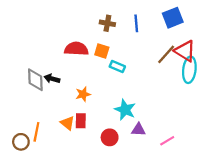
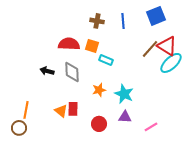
cyan ellipse: (189, 70) -> (171, 63), turned 40
gray diamond: (35, 80) -> (72, 72), moved
orange star: (83, 94) -> (99, 90), moved
cyan star: (125, 110) -> (124, 94), moved
orange line: (36, 132) -> (26, 110), moved

